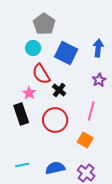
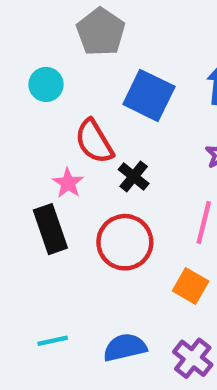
cyan circle: (33, 48) -> (46, 84), moved

